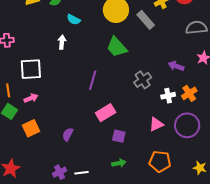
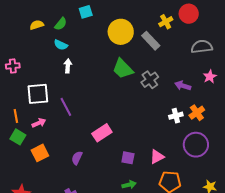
cyan semicircle: (74, 20) -> (61, 45), moved
purple line: (93, 80) -> (66, 107), moved, turned -42
gray cross: (143, 80) -> (150, 80), moved
pink rectangle: (106, 113) -> (102, 133), moved
pink triangle: (156, 124) -> (157, 157), moved

